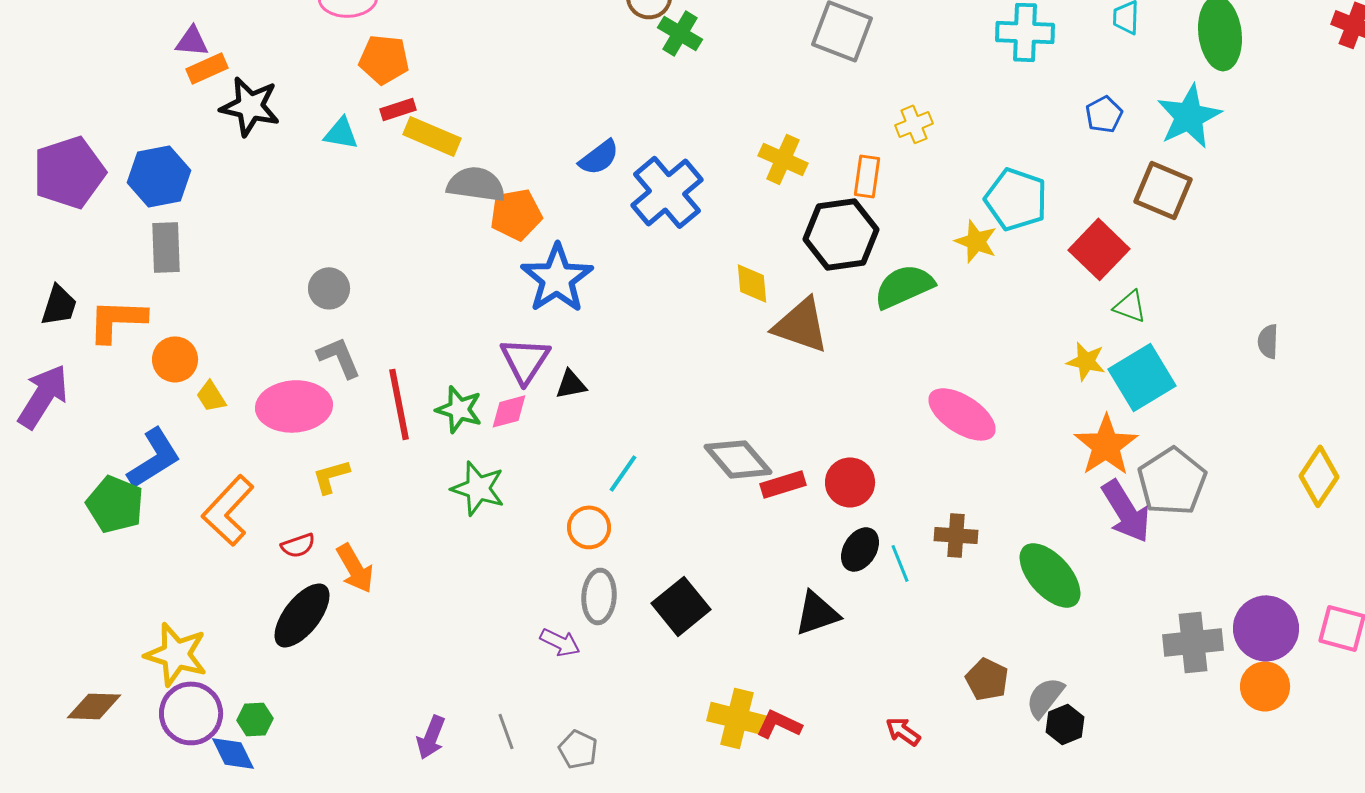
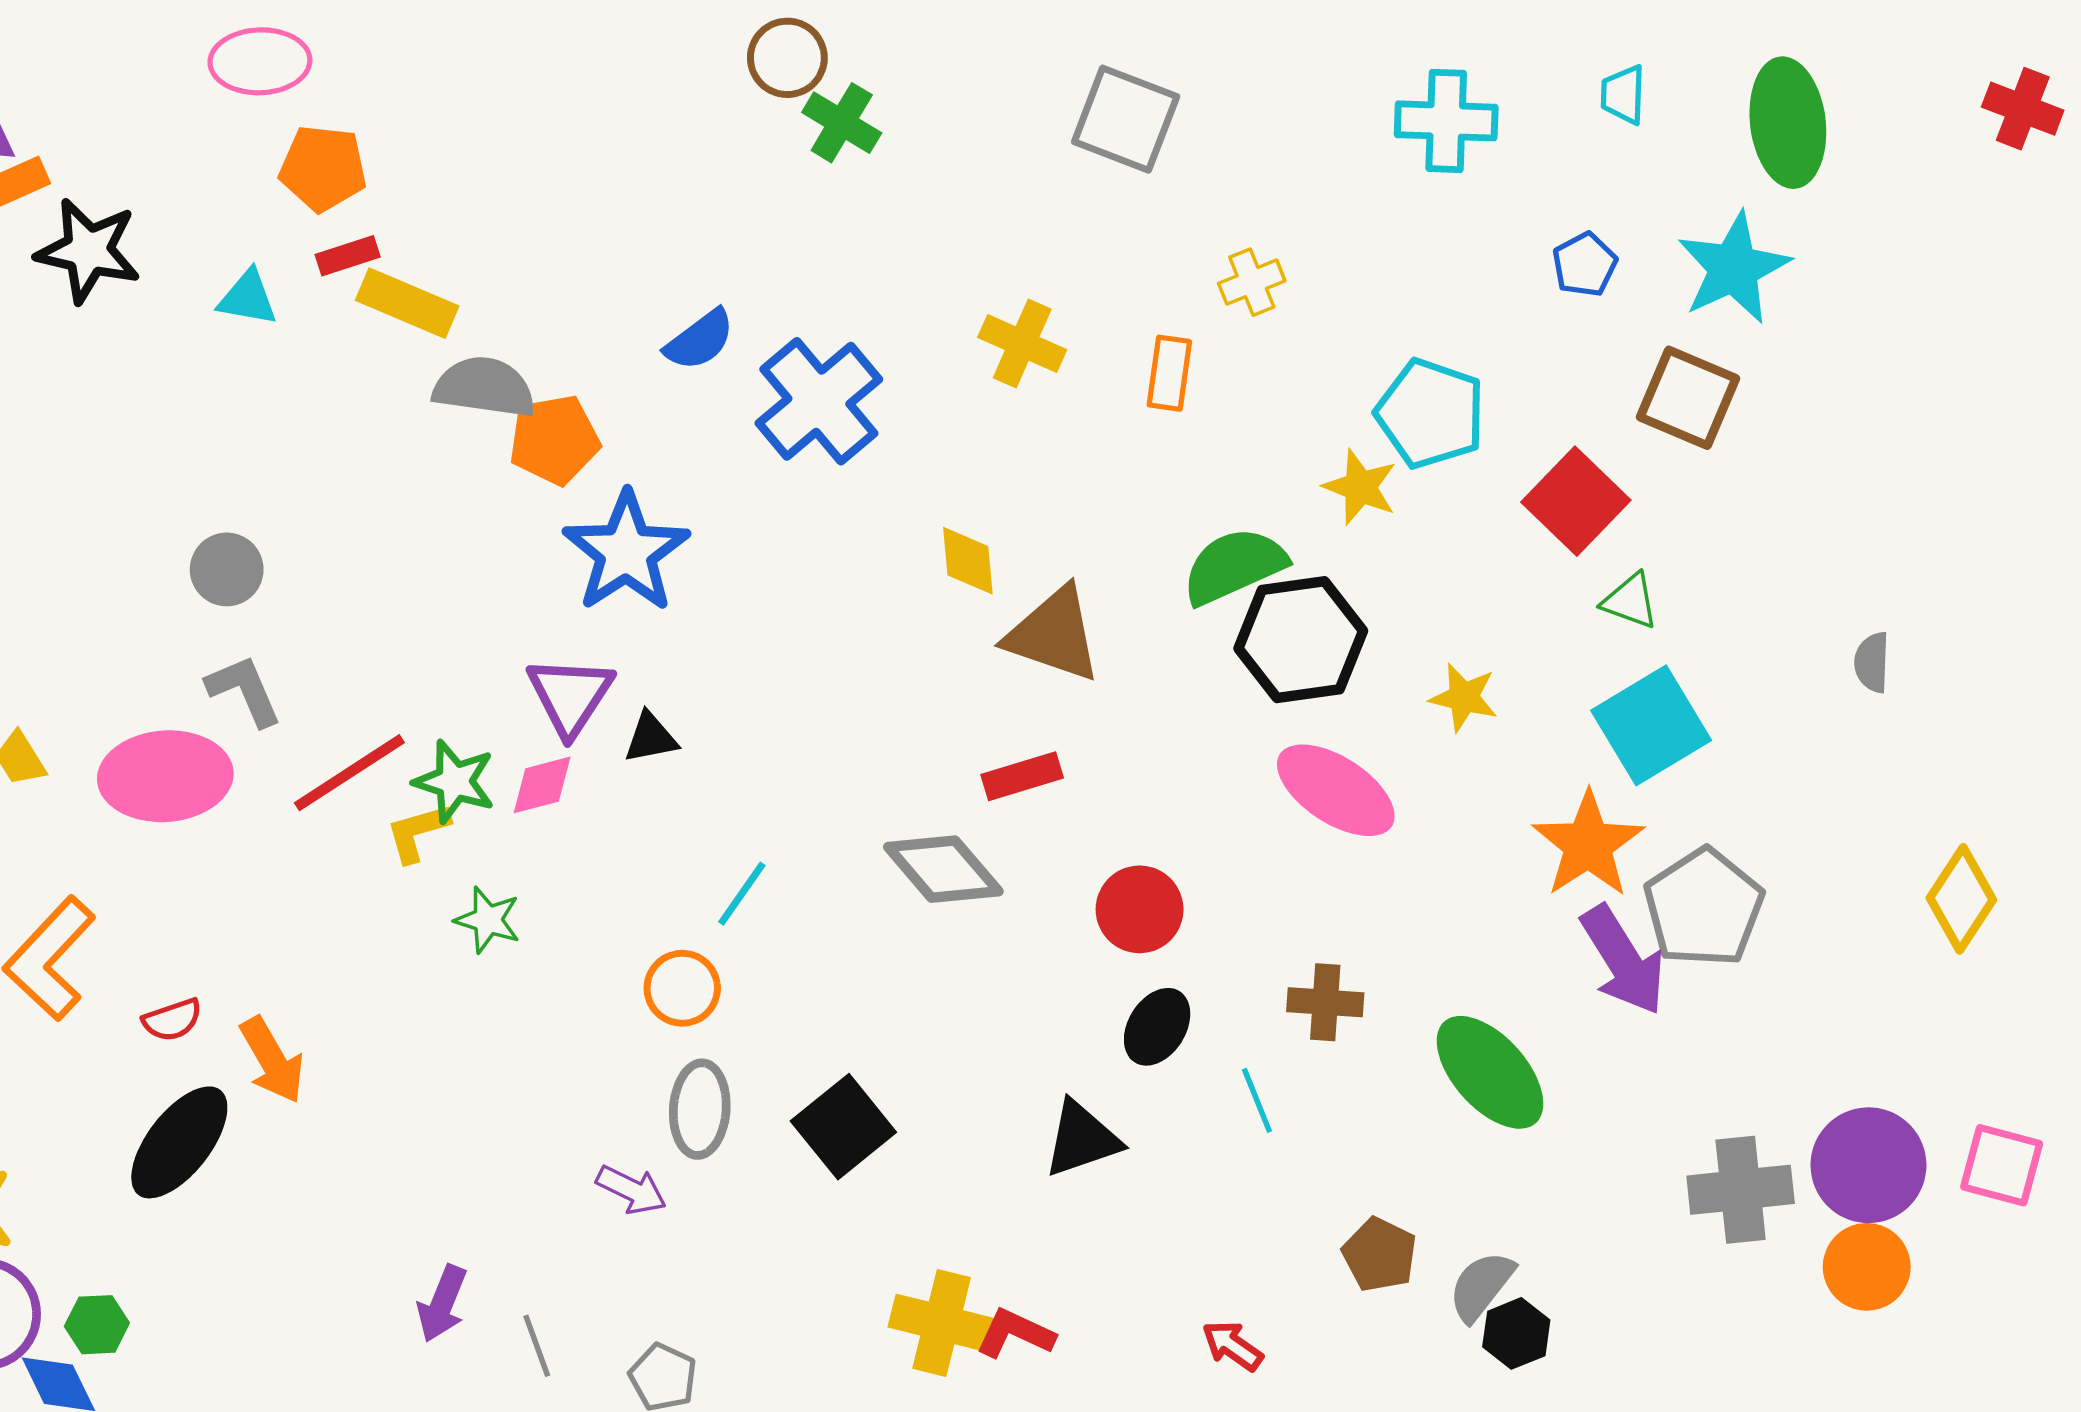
black hexagon: (841, 234) -> (1301, 640), moved
yellow star: (1086, 361) -> (1464, 697), moved
red line: (399, 404) -> (349, 773), turned 68
yellow L-shape: (331, 476) -> (418, 832), moved
red rectangle: (783, 484) -> (1022, 776), moved
green star: (478, 488) -> (488, 920), size x0.7
cyan line: (900, 563) -> (1257, 1100), moved
purple arrow: (431, 737) -> (442, 1304), moved

